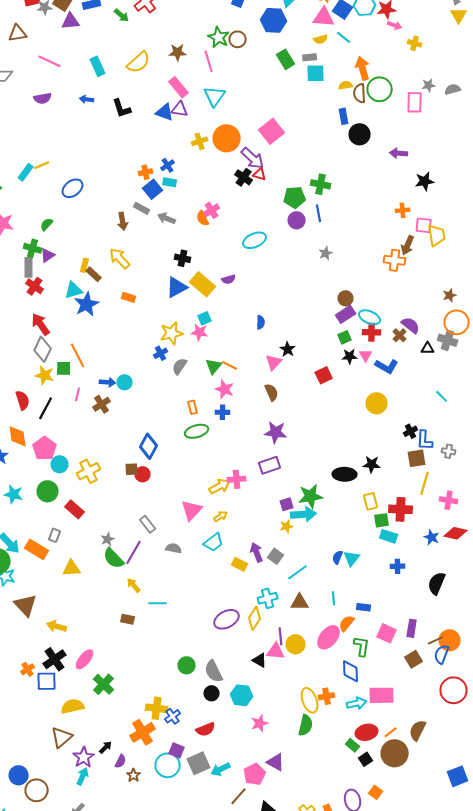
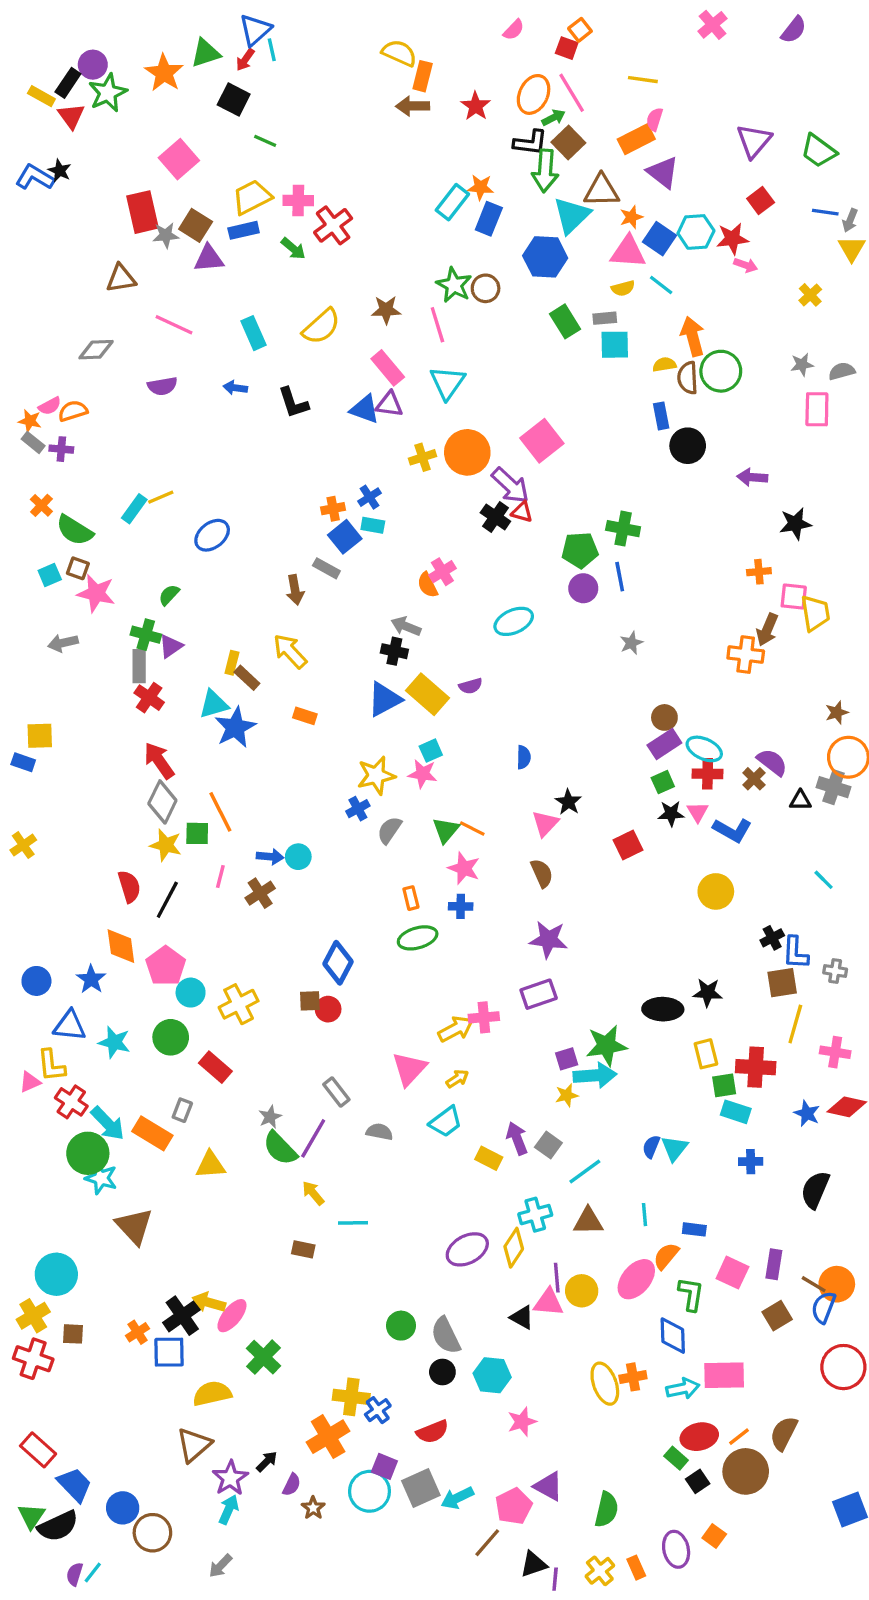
yellow cross: (415, 43) -> (810, 295), moved, turned 32
pink rectangle: (415, 102) -> (817, 409), moved
gray arrow: (167, 218) -> (406, 626), moved
yellow arrow: (57, 626) -> (209, 1302), moved
brown line: (436, 640) -> (814, 1284), turned 56
green semicircle: (306, 725) -> (606, 1510), moved

